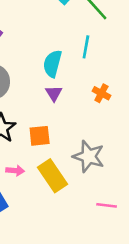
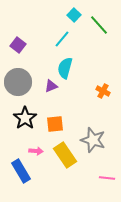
cyan line: (86, 47) -> (62, 39), moved, turned 30
purple triangle: (54, 93) -> (51, 86), moved, turned 40

